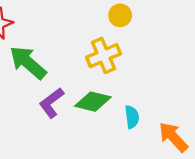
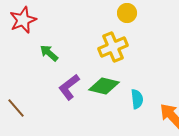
green arrow: (28, 63) -> (49, 53), size x0.6

